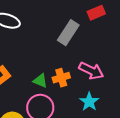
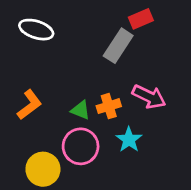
red rectangle: (96, 13) -> (141, 19), moved
cyan star: (89, 102) -> (129, 140), moved

